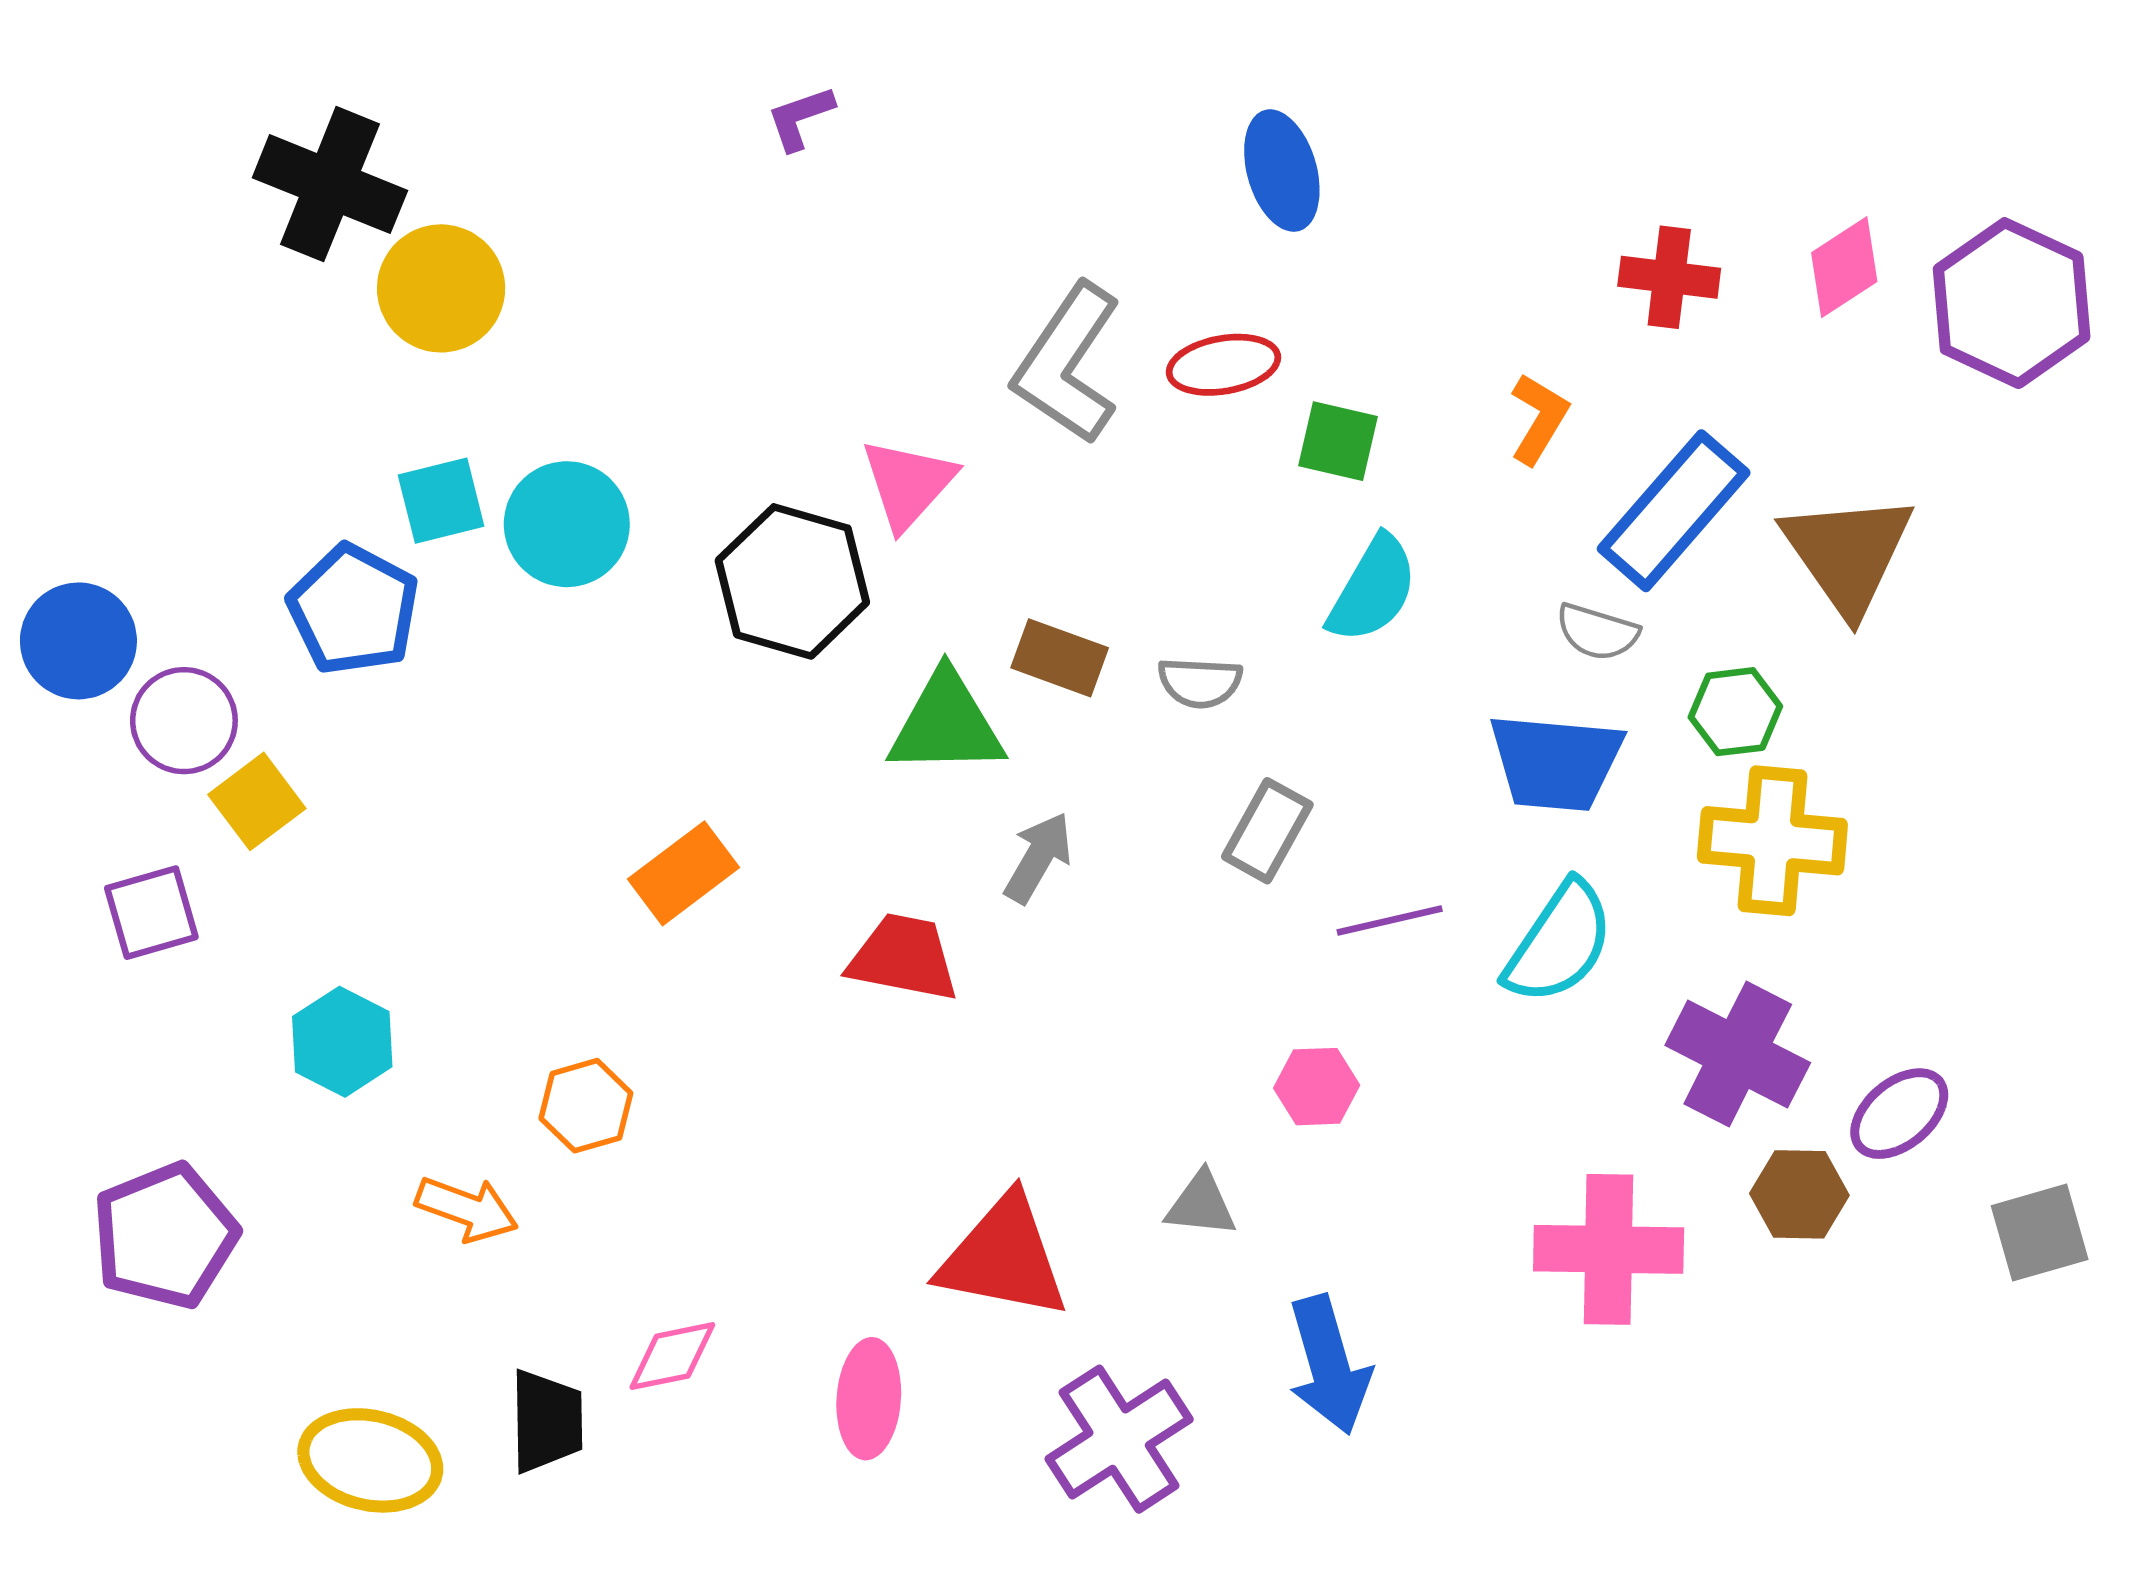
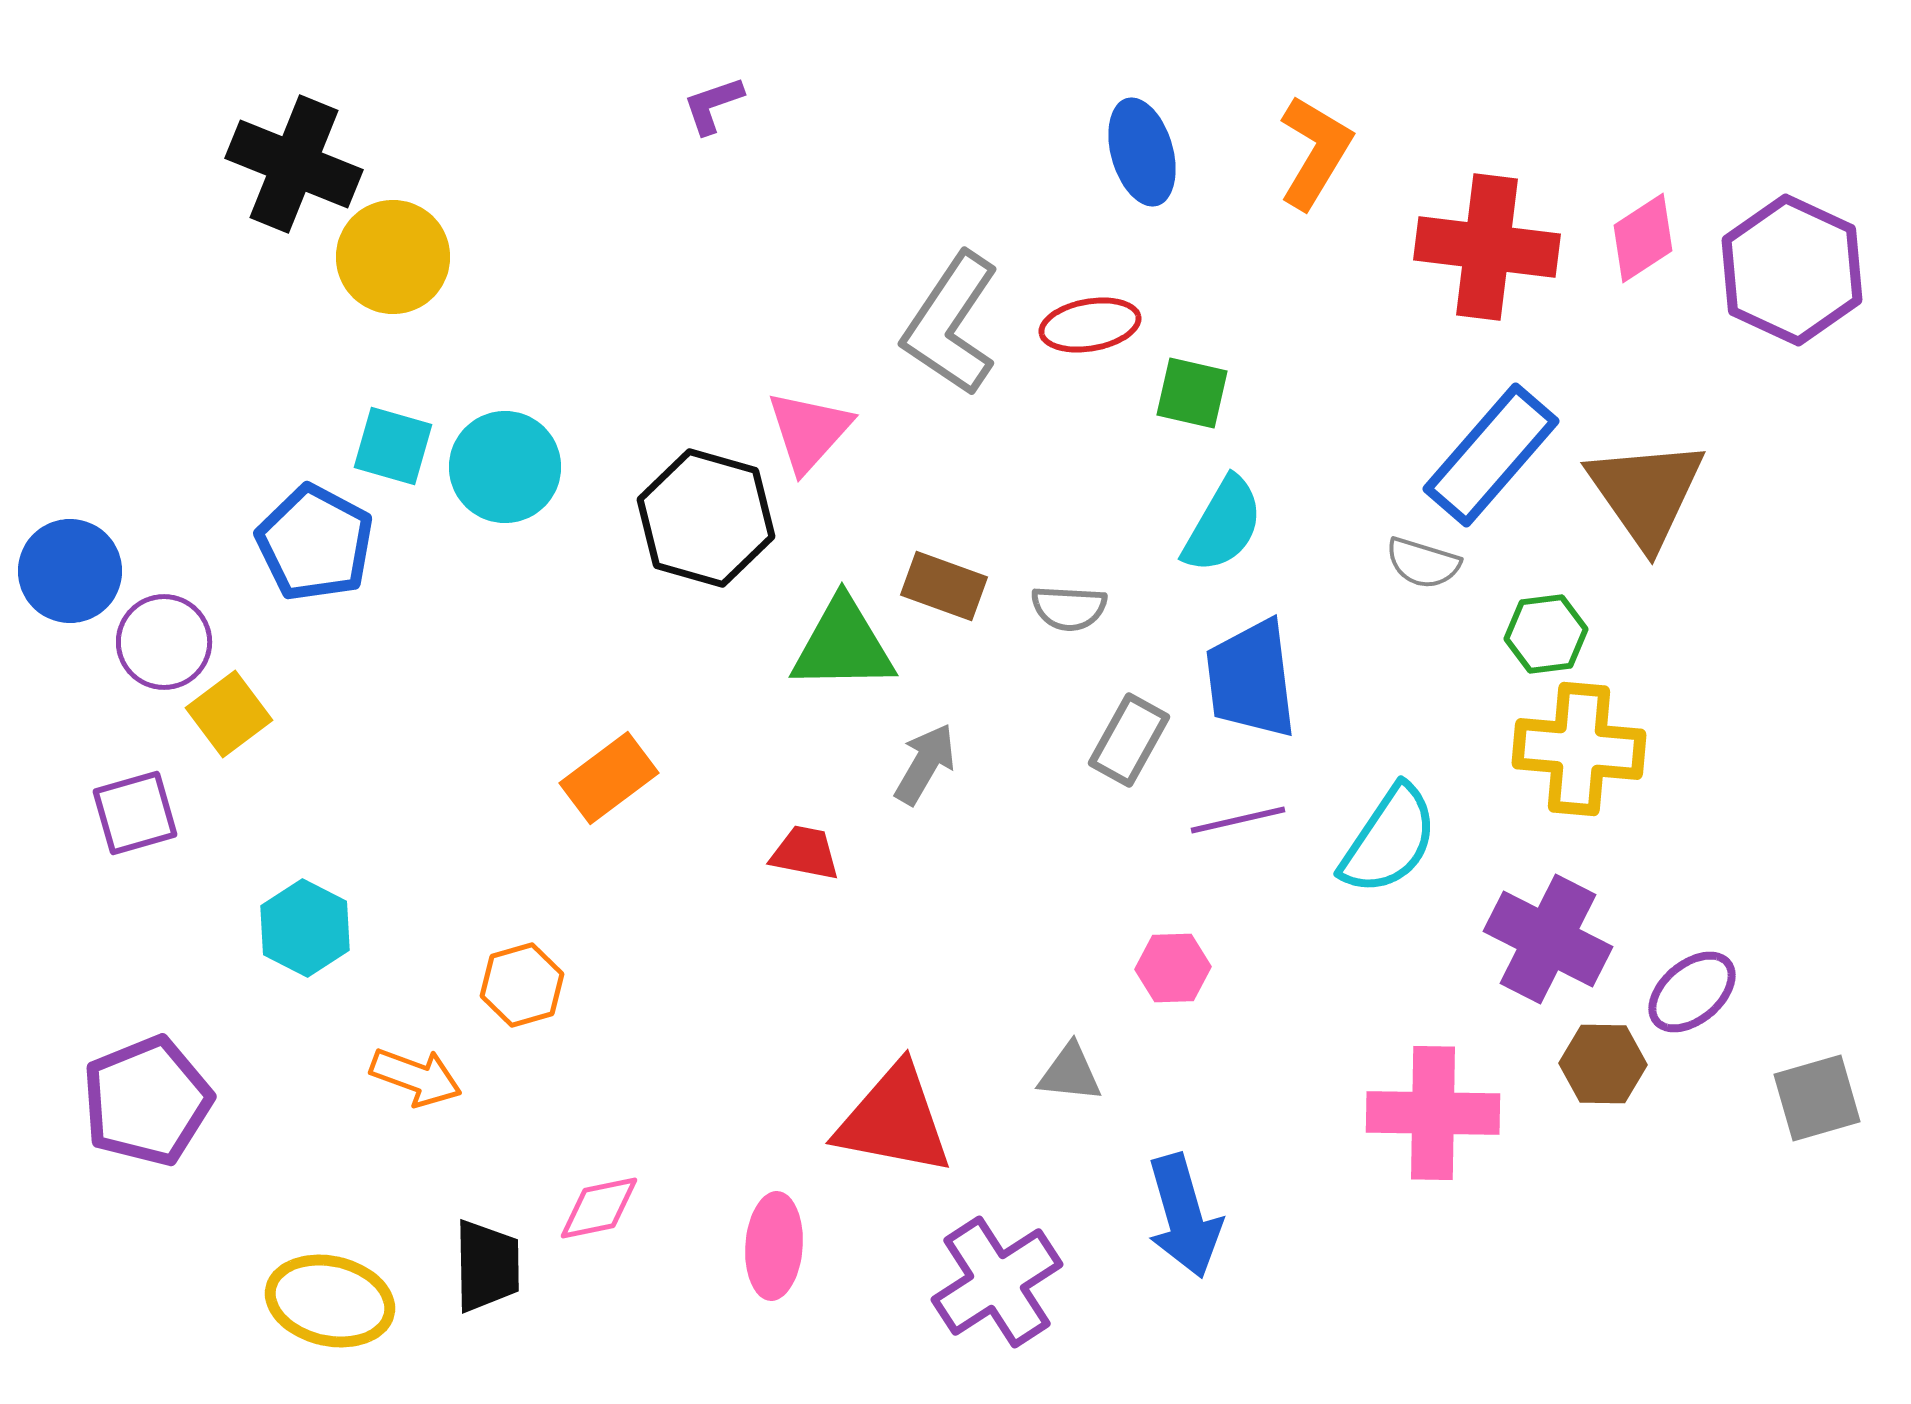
red cross: (1669, 277) -> (1487, 247), size x1.6
orange L-shape: (1539, 419) -> (1315, 152), moved, size x1.4
cyan square: (441, 501) -> (393, 446), turned 30
blue trapezoid: (1556, 762) -> (1251, 679), moved, turned 78
red trapezoid: (904, 958) -> (805, 853), size x0.7

